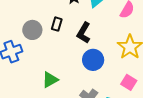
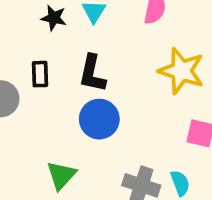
blue circle: (93, 60) -> (99, 119), moved

